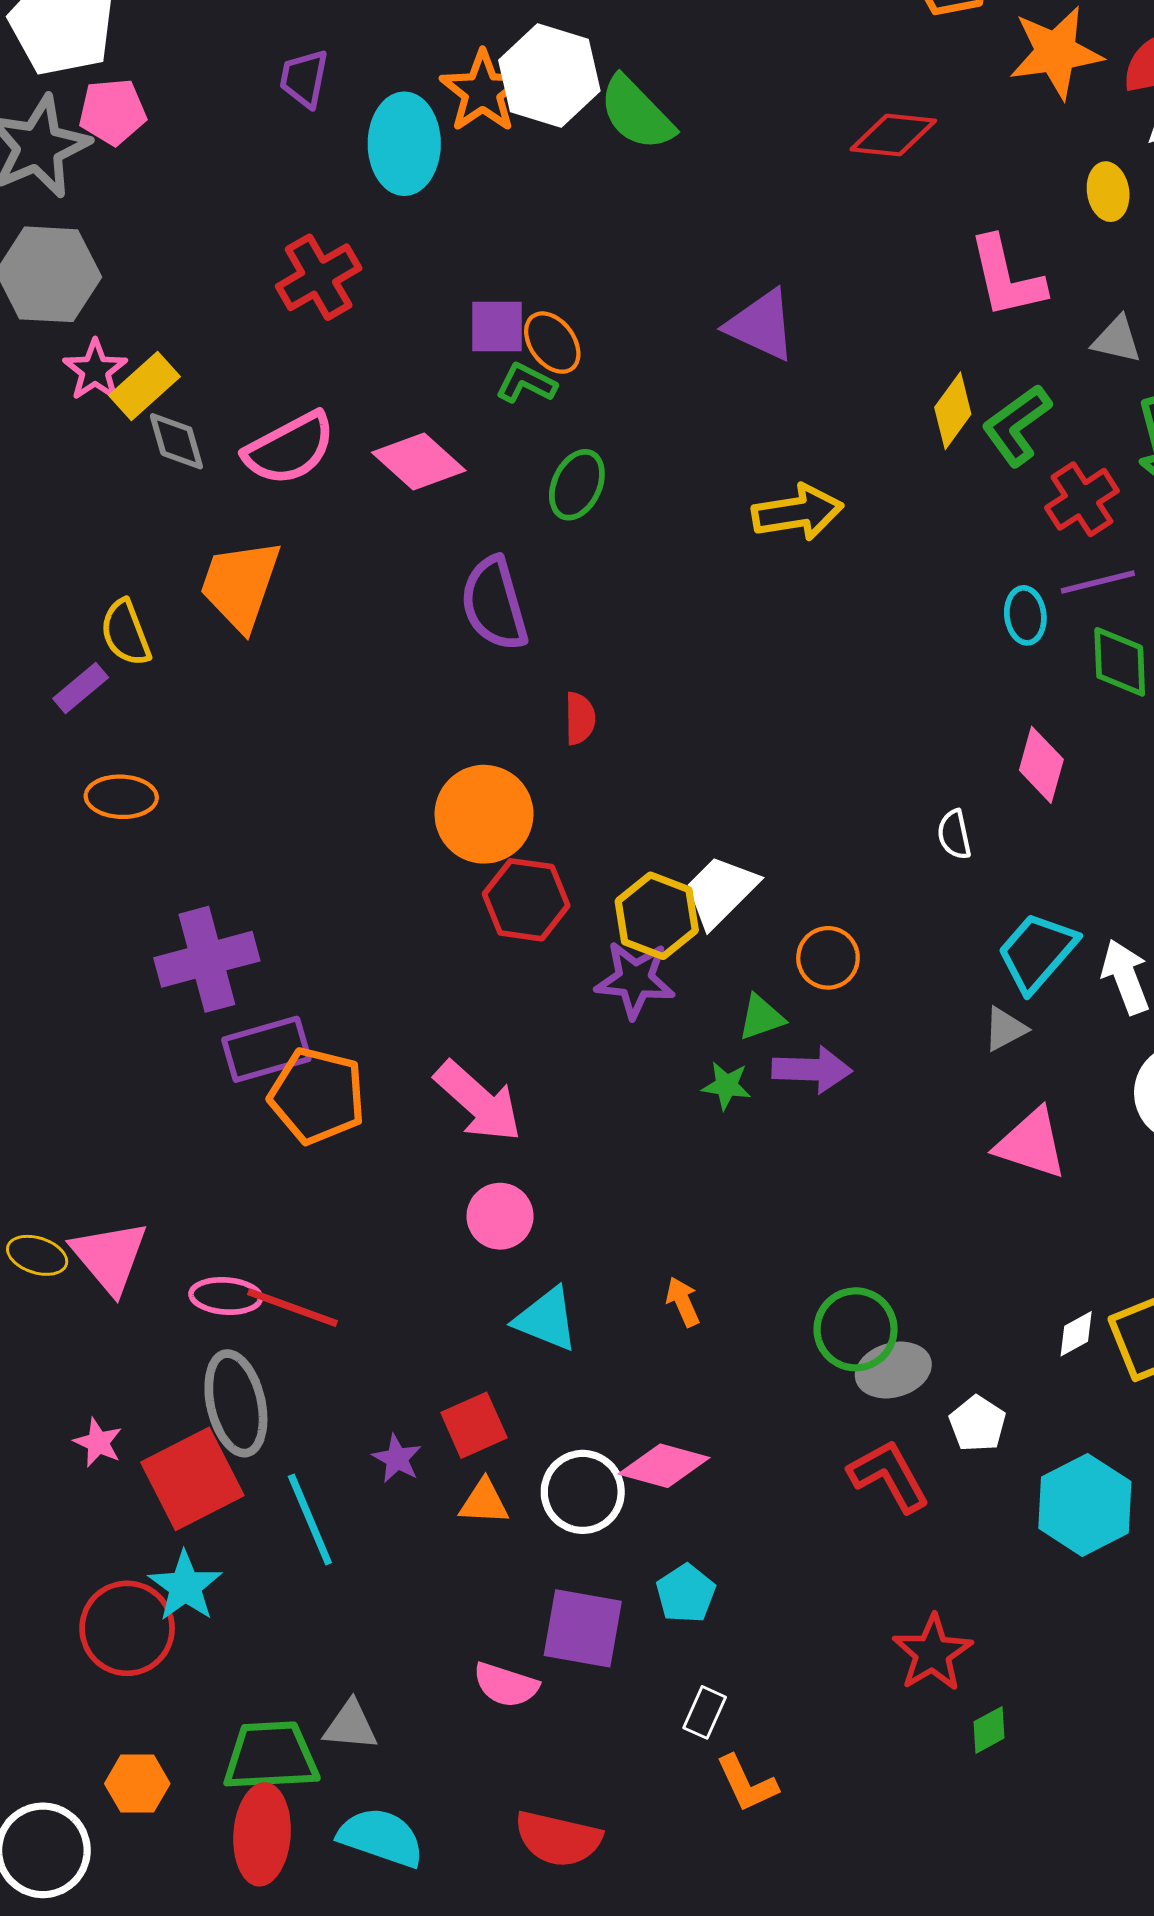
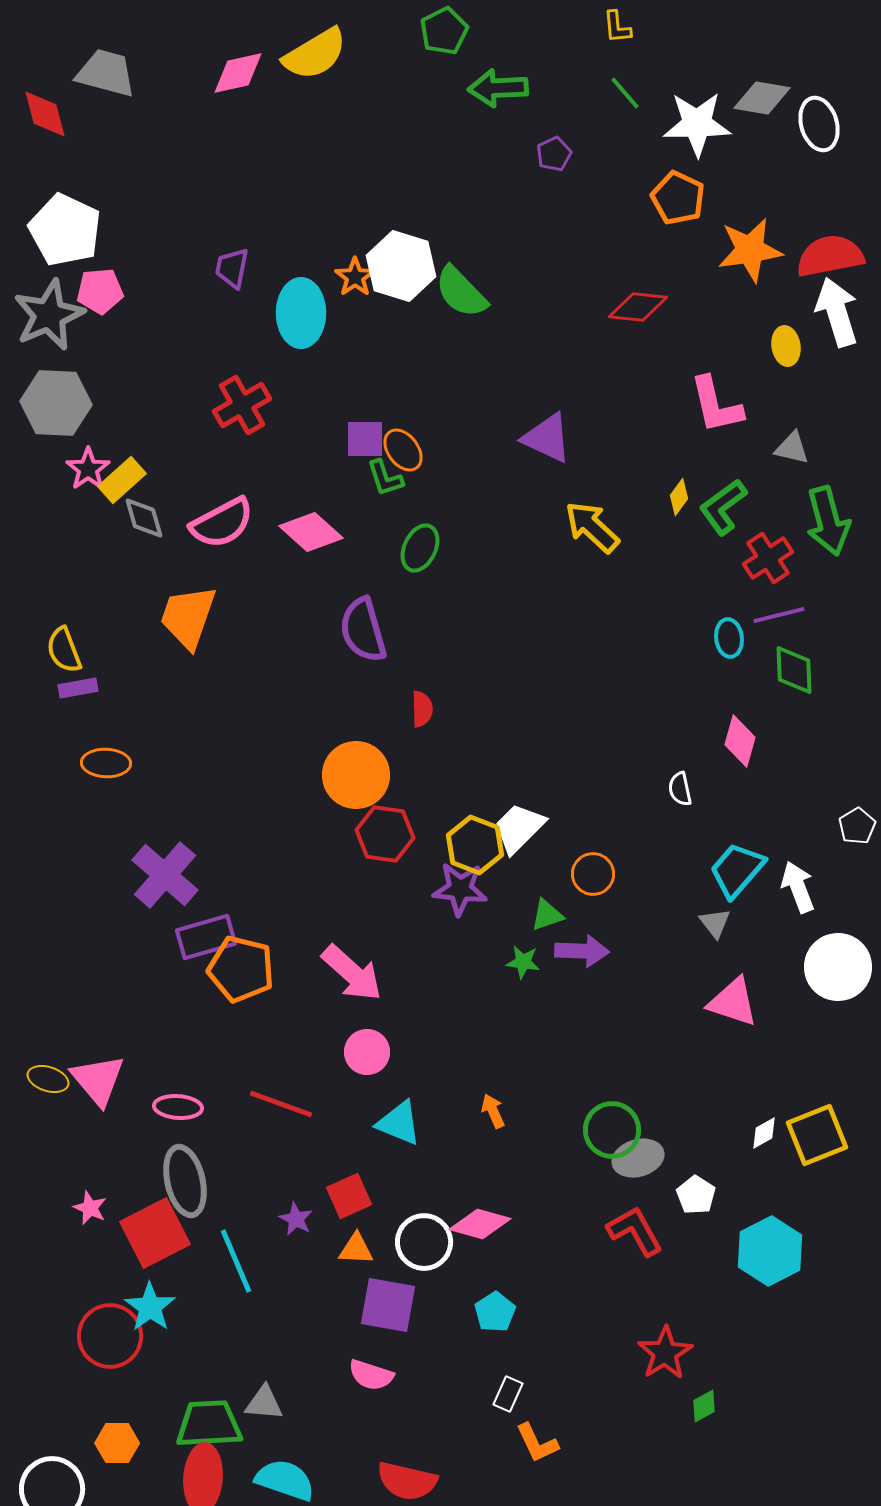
orange star: (483, 91) -> (355, 277), size x0.7
green L-shape: (526, 383) -> (385, 478), turned -135
yellow diamond: (953, 411) -> (679, 497), size x0.7
yellow arrow: (798, 512) -> (592, 527), moved, turned -128
yellow semicircle: (126, 633) -> (64, 650), moved
purple rectangle: (81, 688) -> (78, 688), turned 30
purple cross: (207, 959) -> (165, 875), turned -34
gray triangle: (1005, 1029) -> (715, 923), turned -40
red line: (292, 1308) -> (281, 1104), moved
purple square: (583, 1628) -> (388, 1305), moved

